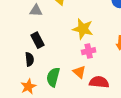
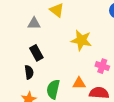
pink cross: (89, 51) -> (102, 66), moved, turned 32
orange triangle: (79, 72) -> (79, 83), turned -40

